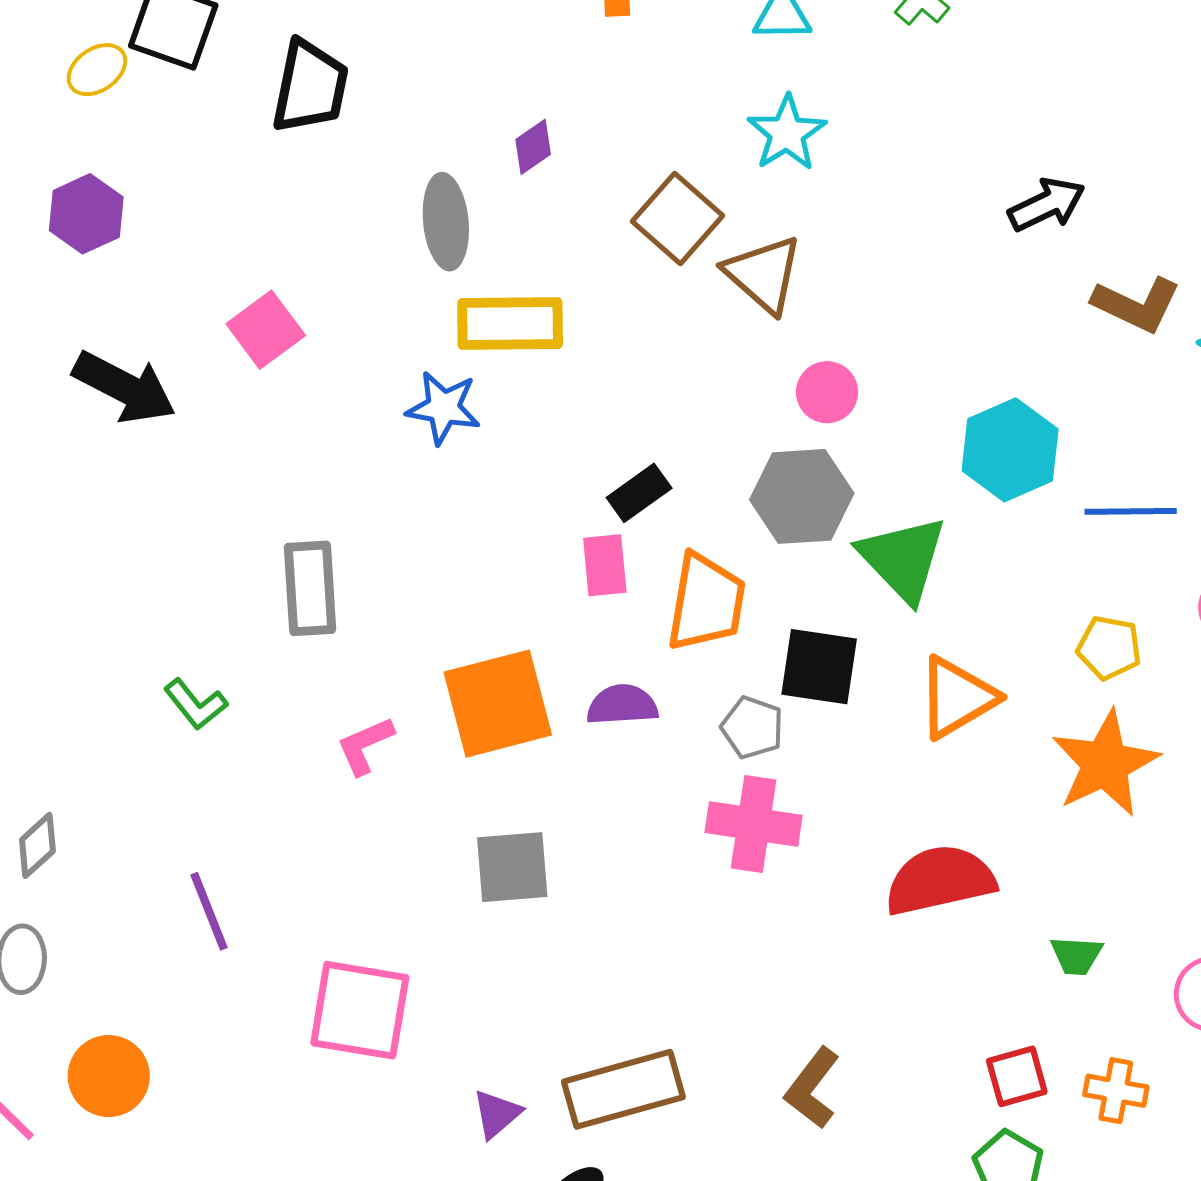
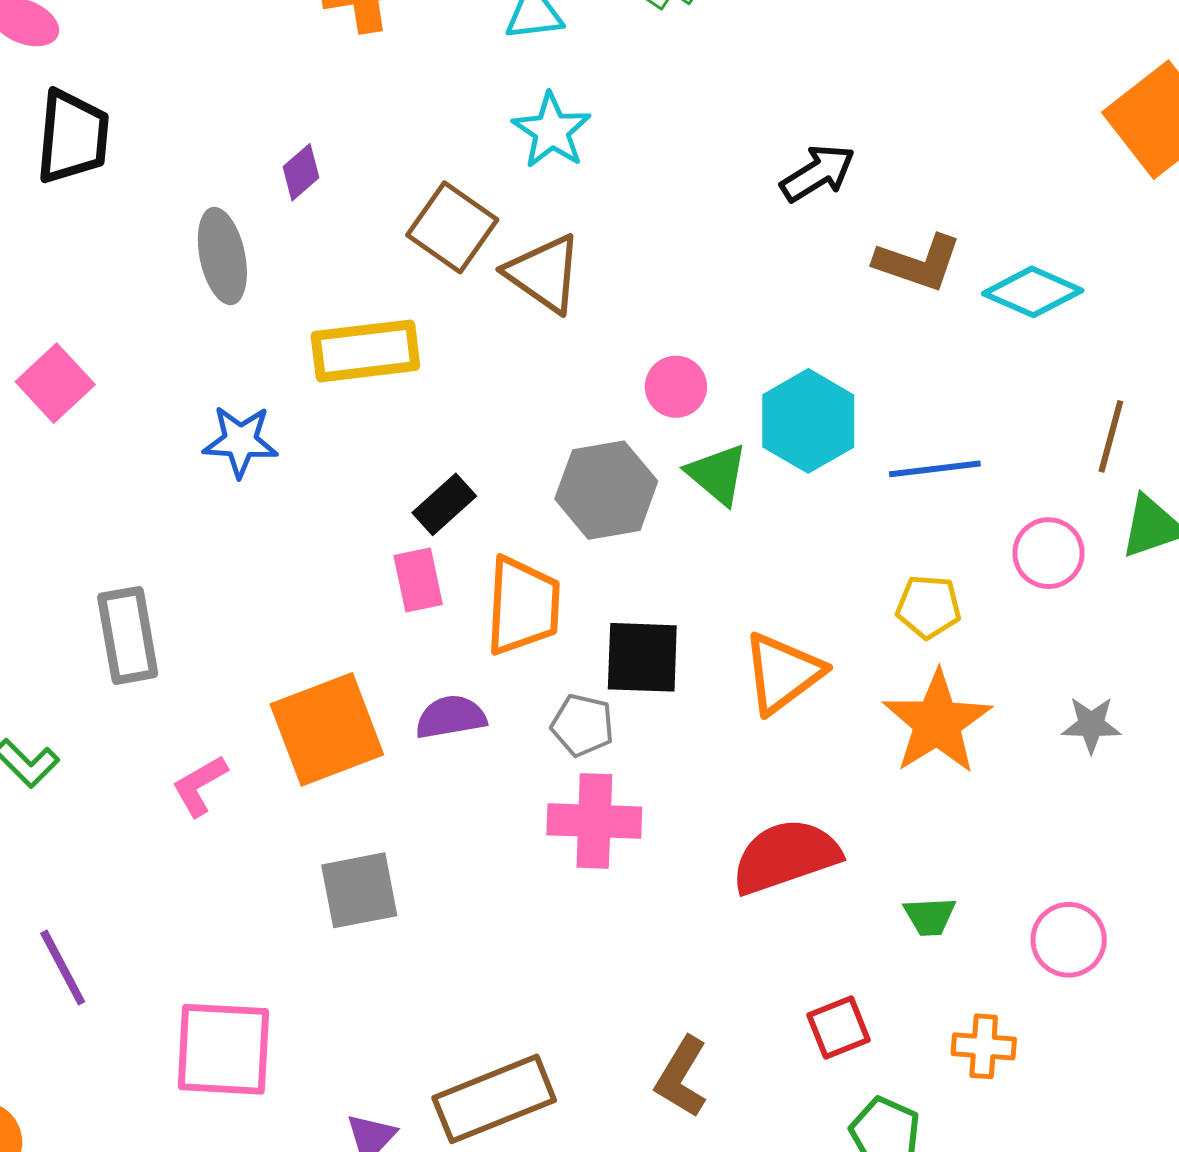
yellow rectangle: (510, 323) -> (365, 351), moved
pink circle: (827, 392) -> (676, 387), moved
green triangle: (903, 559) -> (717, 474), moved, size x0.7
red square: (1017, 1076) -> (839, 1027), moved

